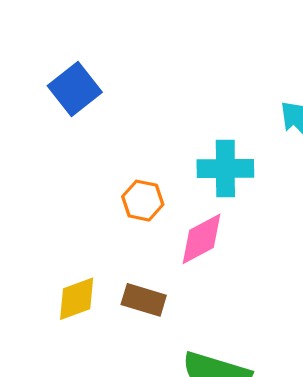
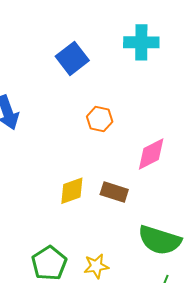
cyan cross: (225, 169) -> (141, 42), moved
orange hexagon: (143, 201) -> (100, 119), moved

